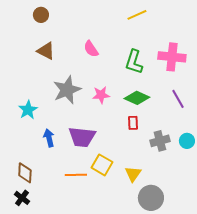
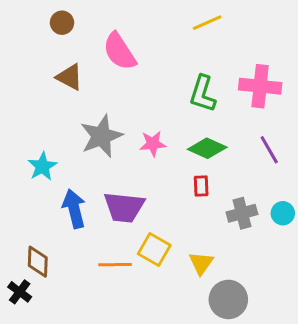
pink semicircle: (91, 49) -> (119, 51), moved, size x1.5
blue arrow: (49, 138) -> (74, 209), size x1.4
black cross: (22, 198) -> (20, 292), moved

